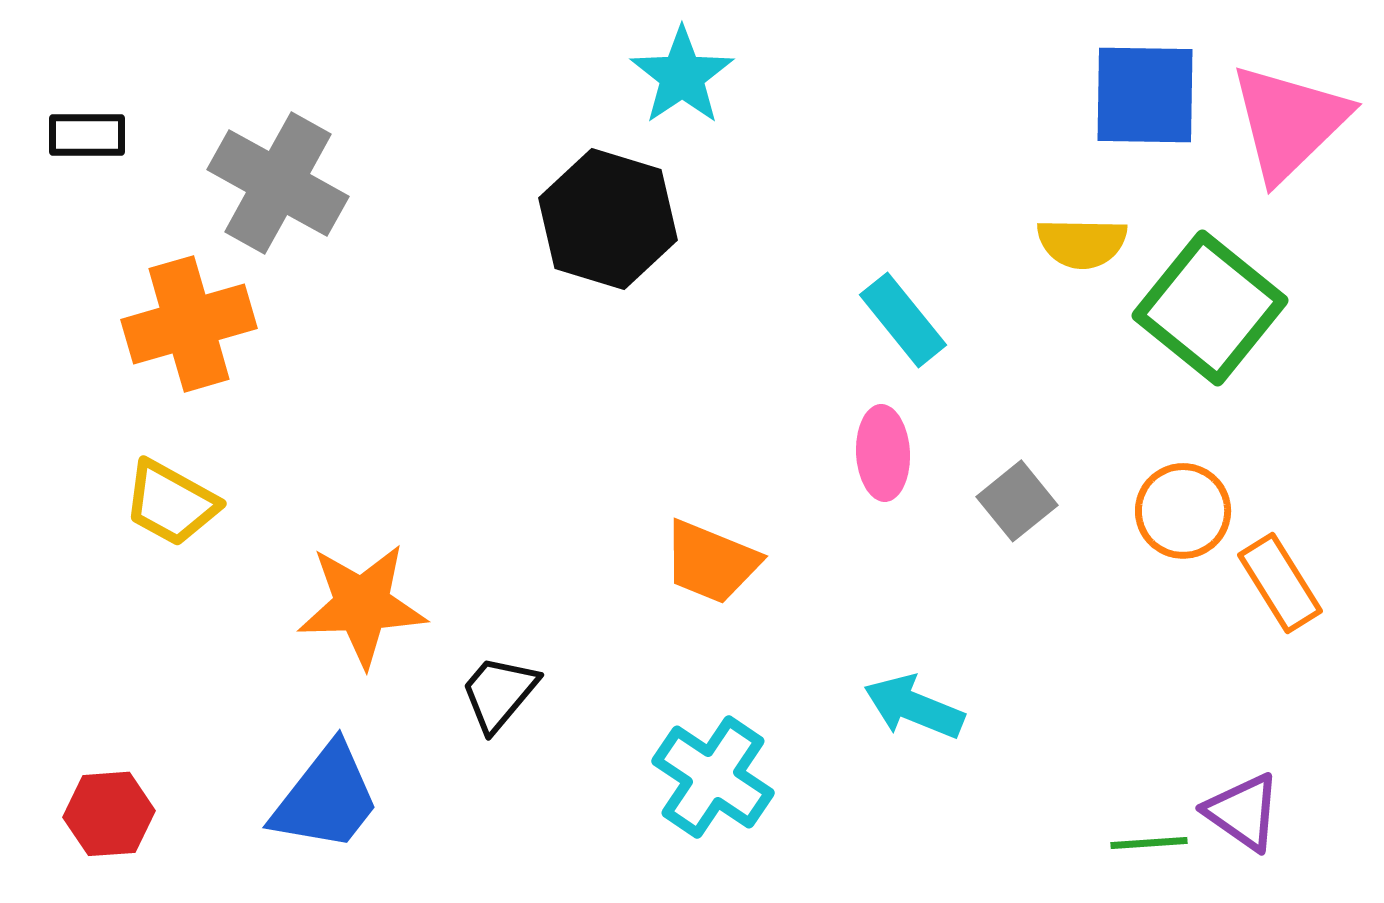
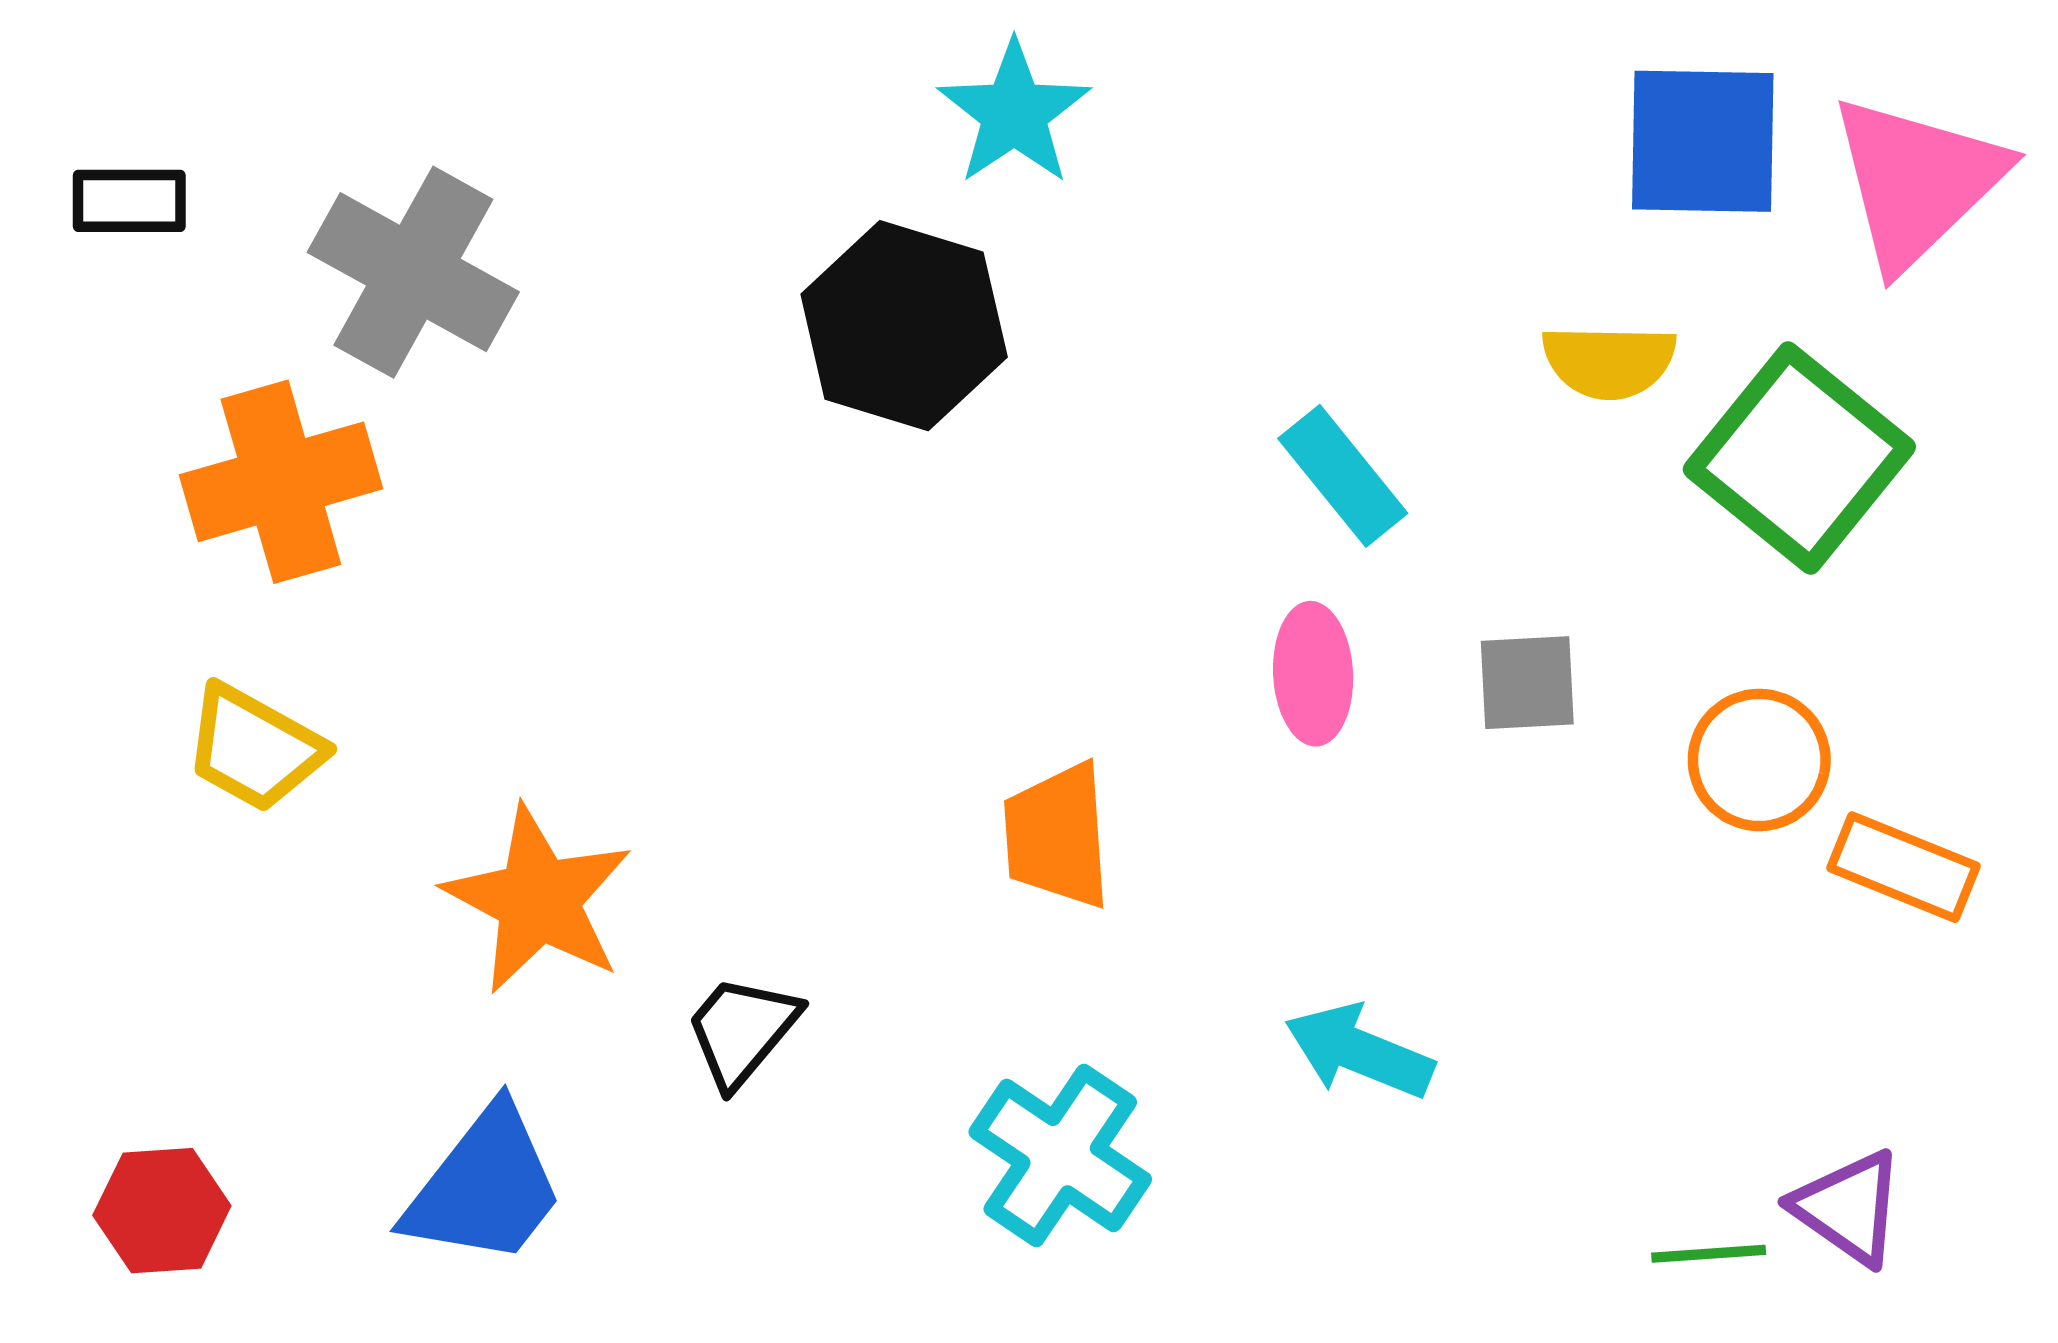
gray square: (1017, 501) -> (1527, 683), moved, turned 36
orange trapezoid: (711, 562) -> (1057, 836), turned 64
orange rectangle: (1280, 583) -> (1903, 867), turned -36
orange star: (362, 605) -> (538, 900), turned 30

